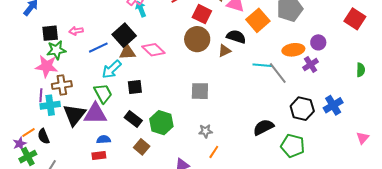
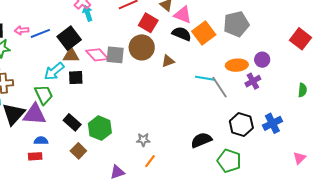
black semicircle: (236, 37) -> (182, 34), moved
blue line: (98, 48) -> (40, 33), moved
black square: (135, 87) -> (76, 78), moved
gray square: (200, 91) -> (115, 55), moved

